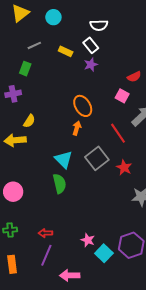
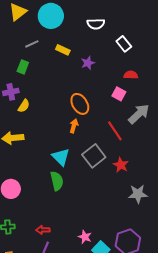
cyan circle: (53, 17) -> (51, 16), size x1.6
white rectangle: (91, 45) -> (124, 44), moved
red semicircle: (134, 77) -> (131, 75), turned -152
yellow semicircle: (29, 121) -> (24, 106), moved

